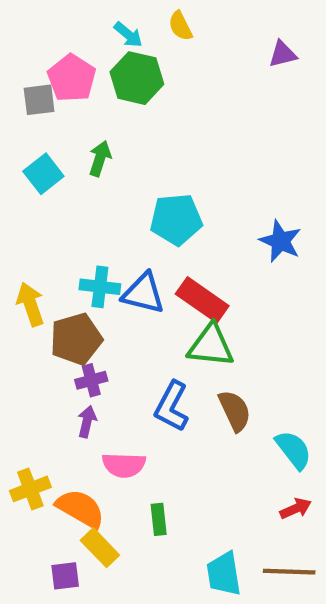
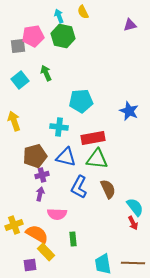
cyan arrow: (128, 35) -> (59, 16), turned -152
pink pentagon: (72, 78) -> (33, 36), turned 30
green arrow: (100, 159) -> (46, 73), turned -42
cyan cross: (100, 287) -> (59, 127), moved
blue triangle: (143, 293) -> (66, 157), moved
red rectangle: (202, 300) -> (93, 138), turned -45
yellow arrow: (30, 304) -> (14, 121), moved
red arrow: (296, 509) -> (133, 223), moved, turned 88

